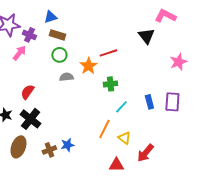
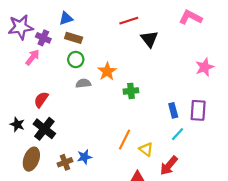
black triangle: (146, 36) -> (149, 39), moved
red line: (108, 53) -> (129, 21), moved
cyan line: (121, 107) -> (177, 134), moved

